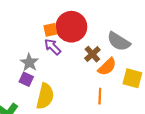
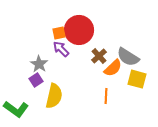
gray semicircle: (119, 41) -> (128, 57), moved
purple square: (26, 79) -> (36, 80), turned 32

